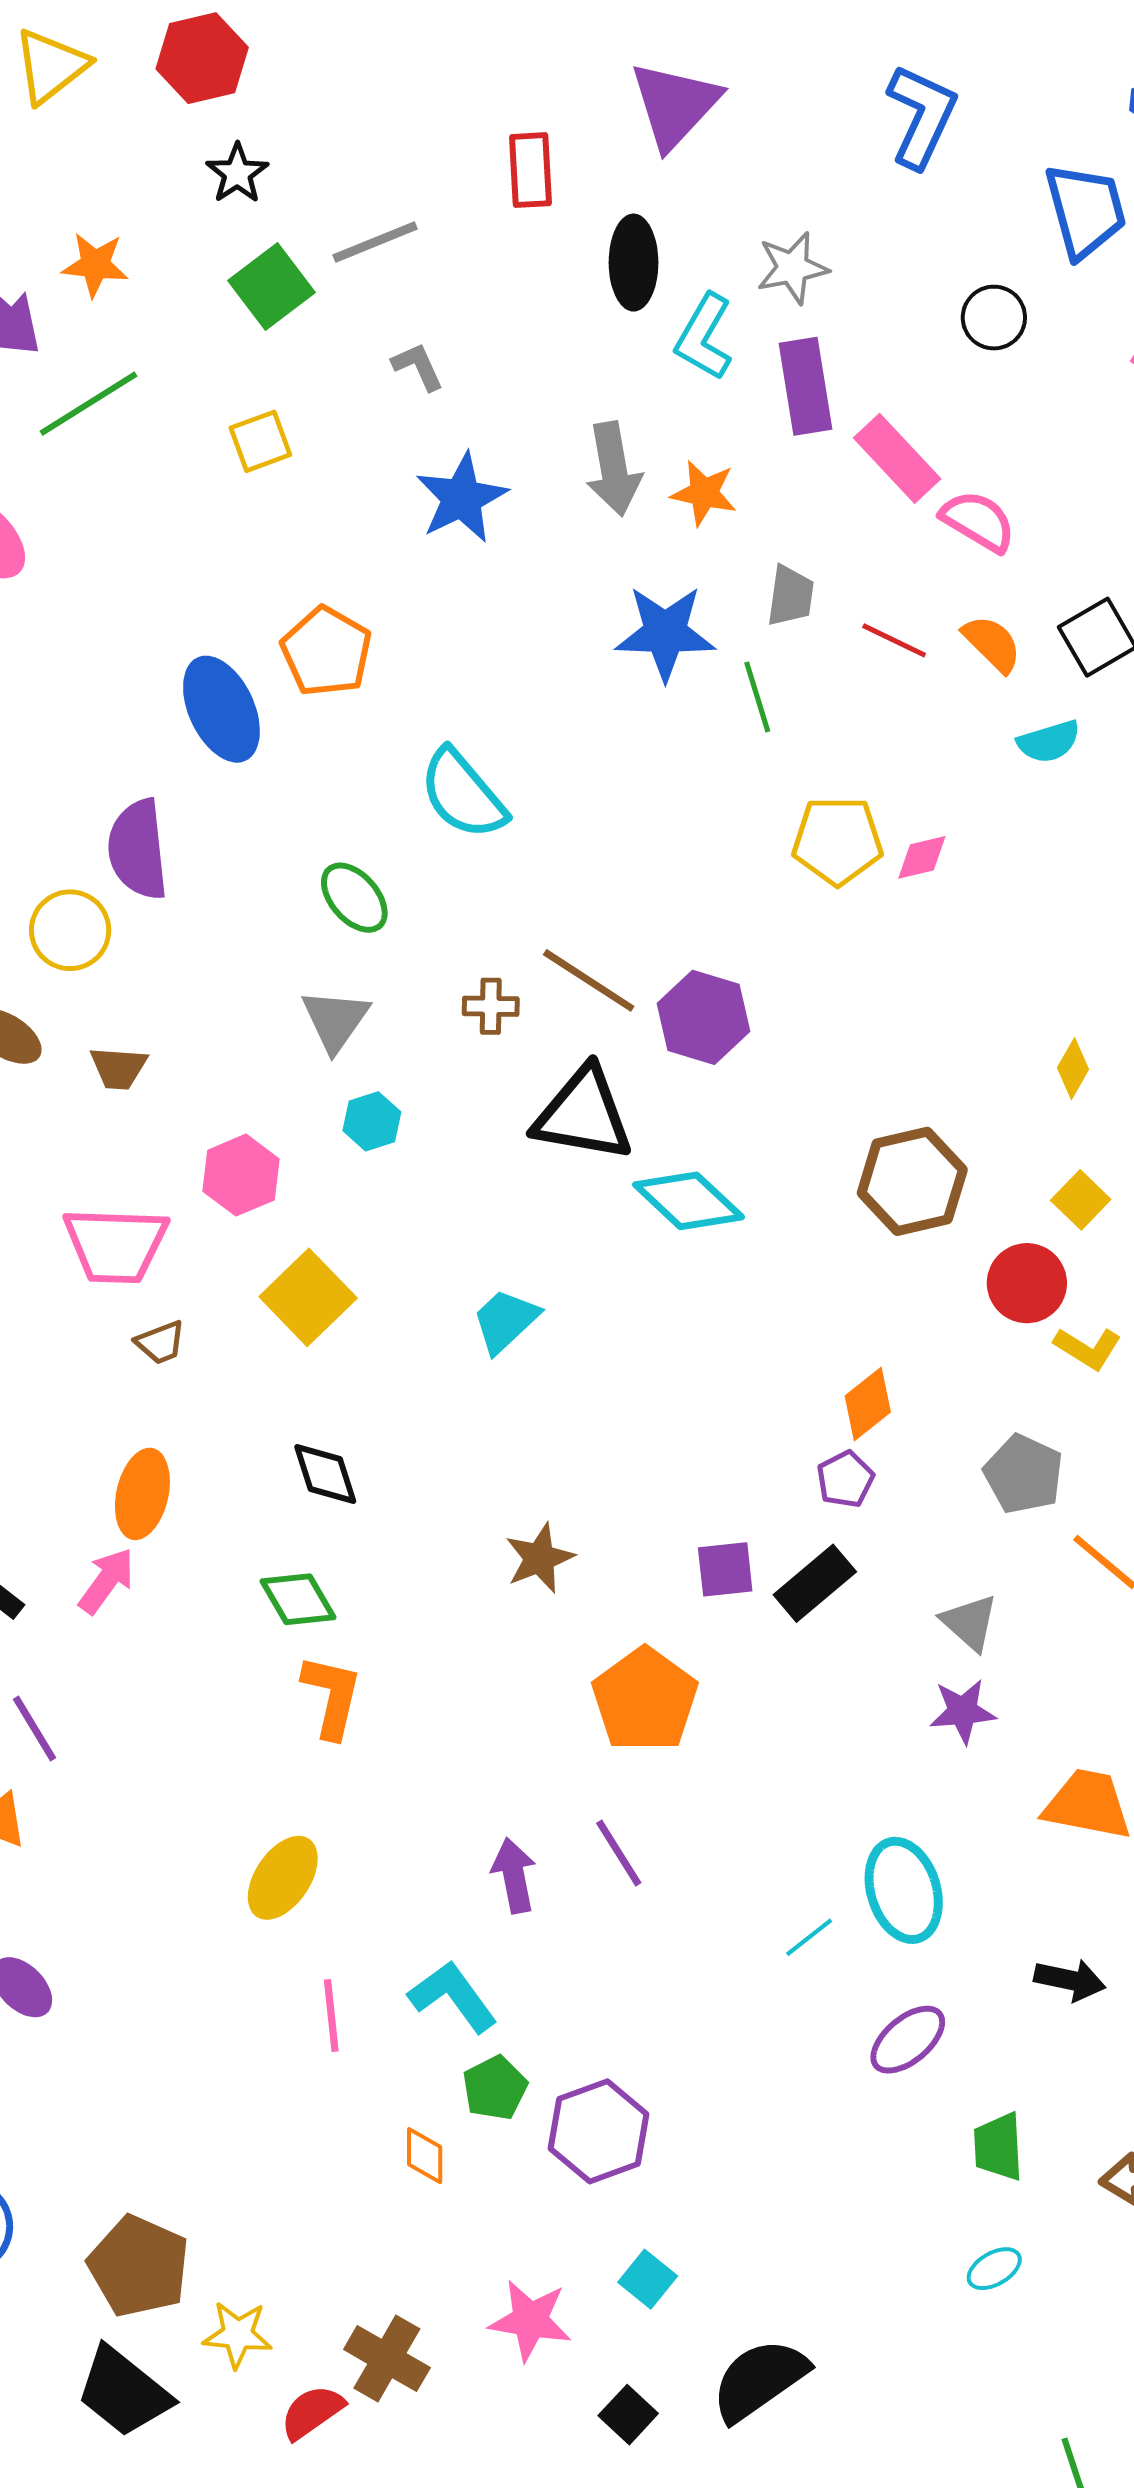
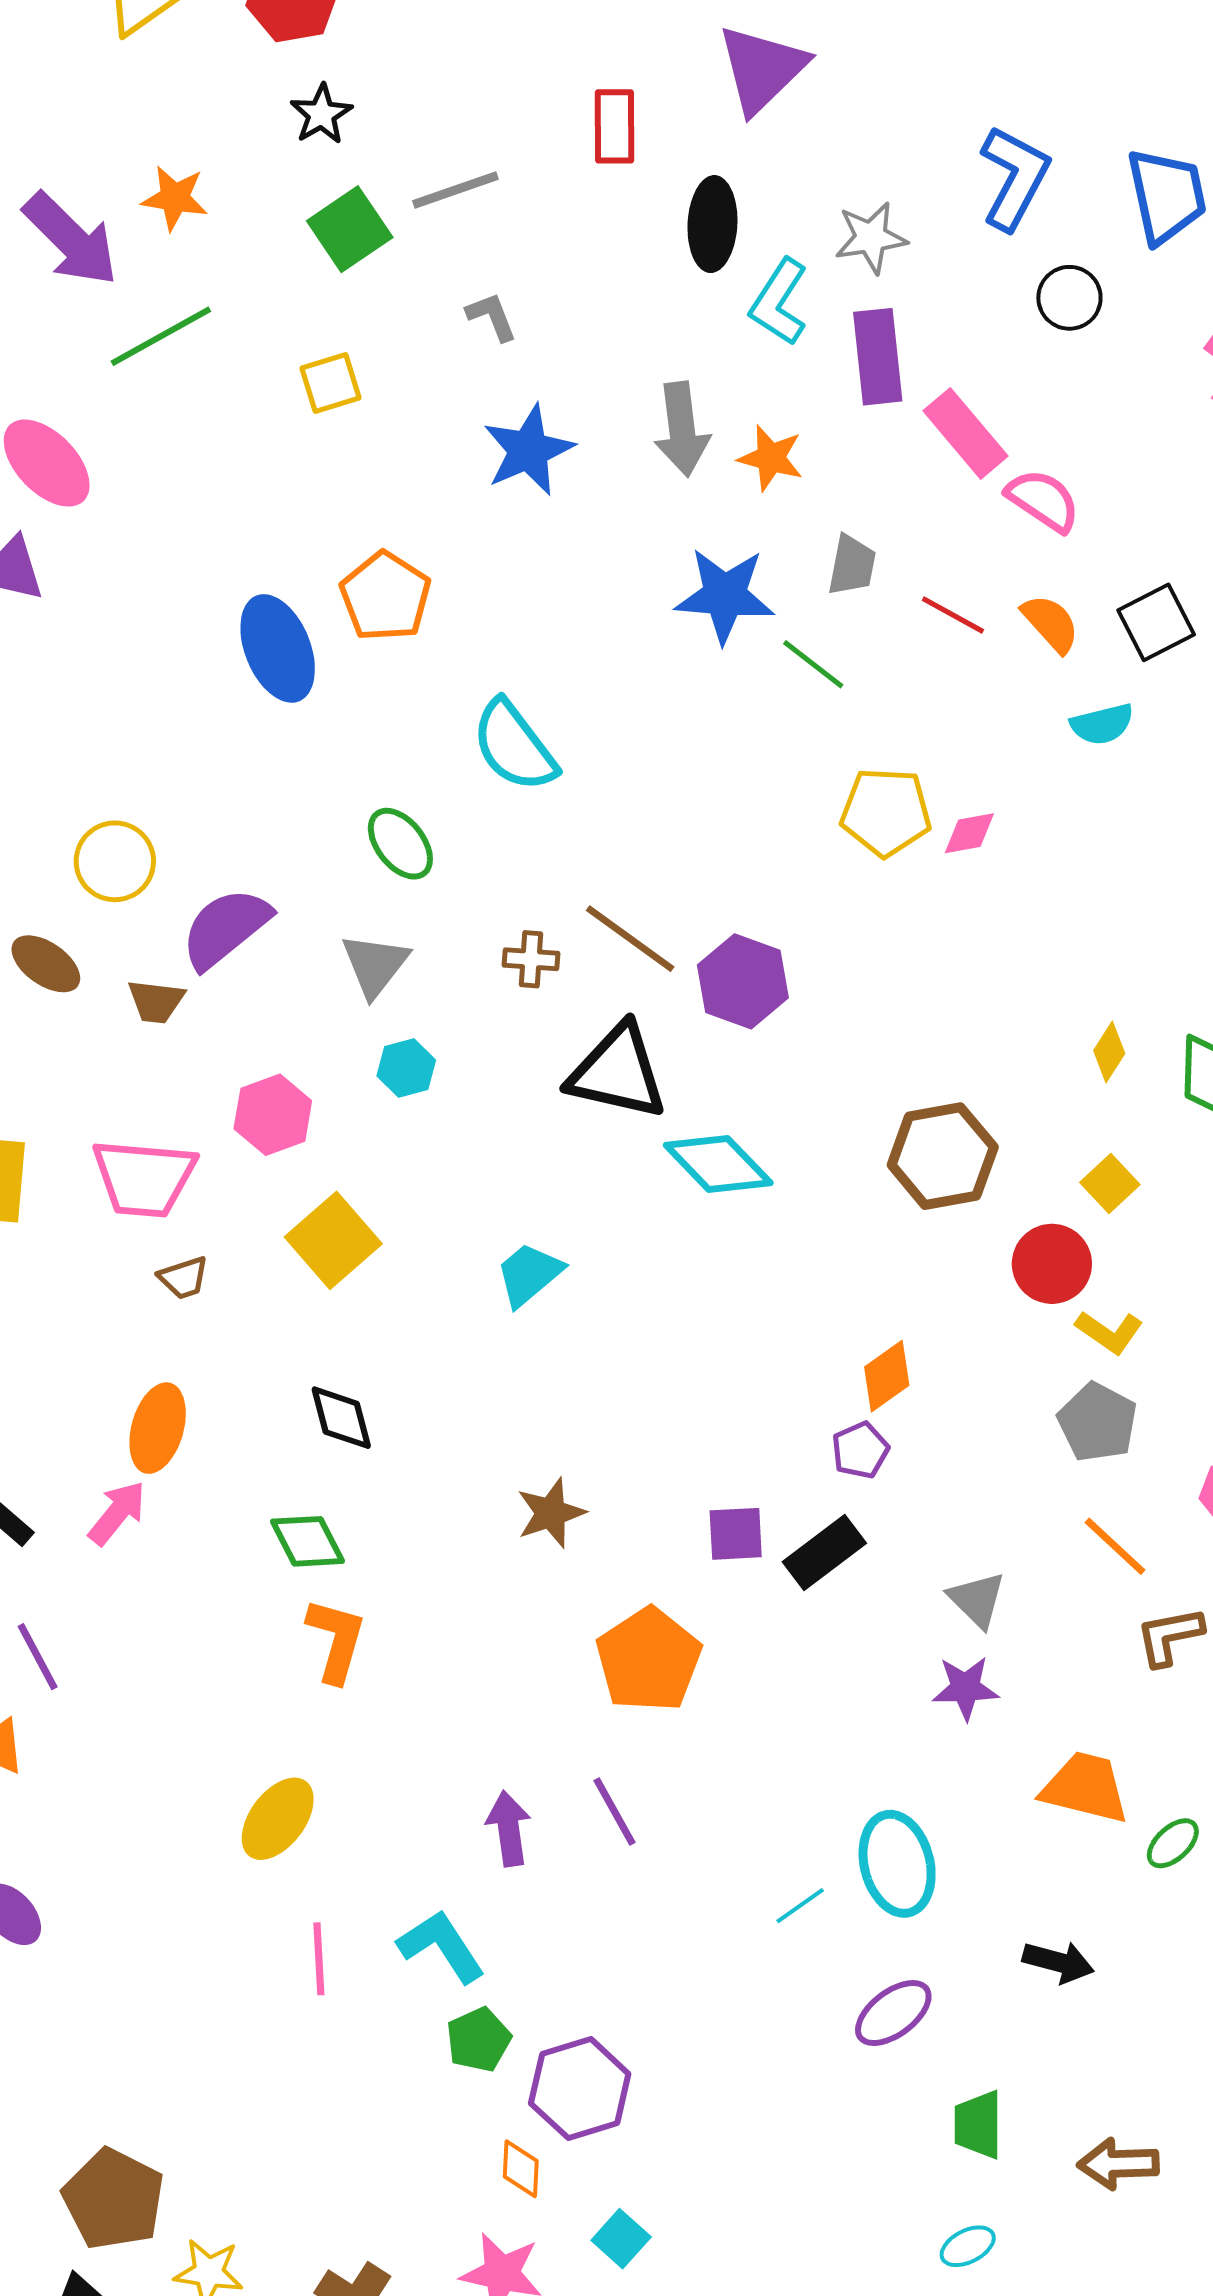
blue L-shape: (922, 116) -> (1015, 178), moved
green line: (757, 697) -> (813, 664), turned -38
purple semicircle: (138, 849) -> (226, 928), moved, turned 54
gray pentagon: (1024, 1474) -> (1098, 1422), moved
orange diamond: (425, 2156) -> (521, 2169), moved

